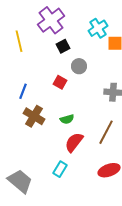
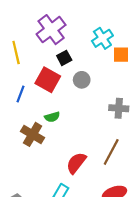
red square: (60, 82) -> (48, 80), moved, size x1.6
blue line: (23, 91) -> (20, 94), moved
green semicircle: (67, 119) -> (52, 117), moved

